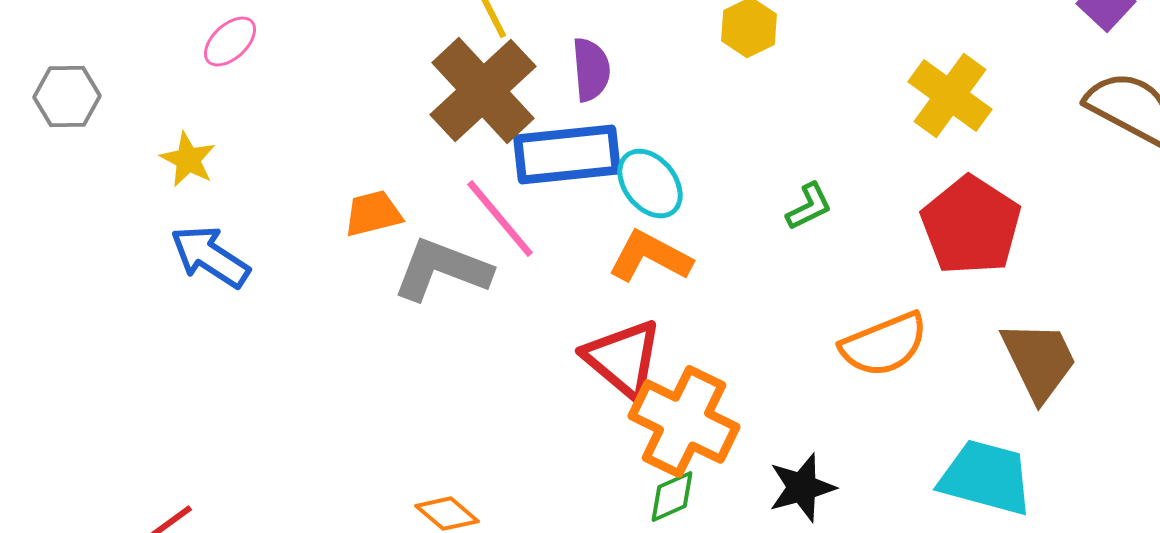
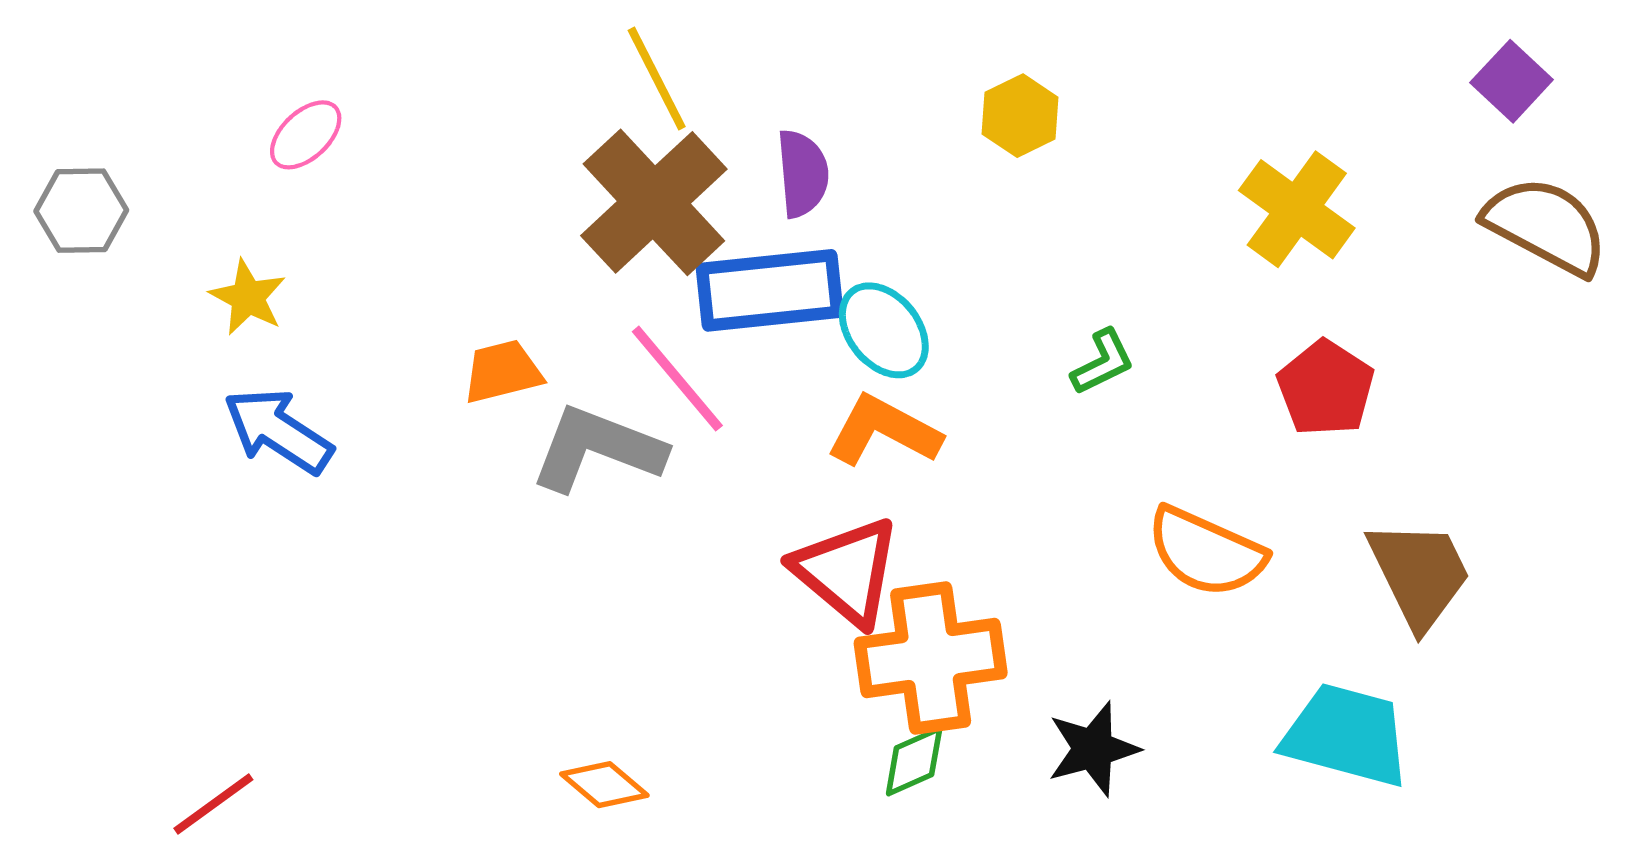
red pentagon: (971, 226) -> (1326, 388), size x0.7
orange semicircle: (884, 345) -> (1206, 552), turned 46
orange cross: (684, 422) -> (931, 658), turned -34

